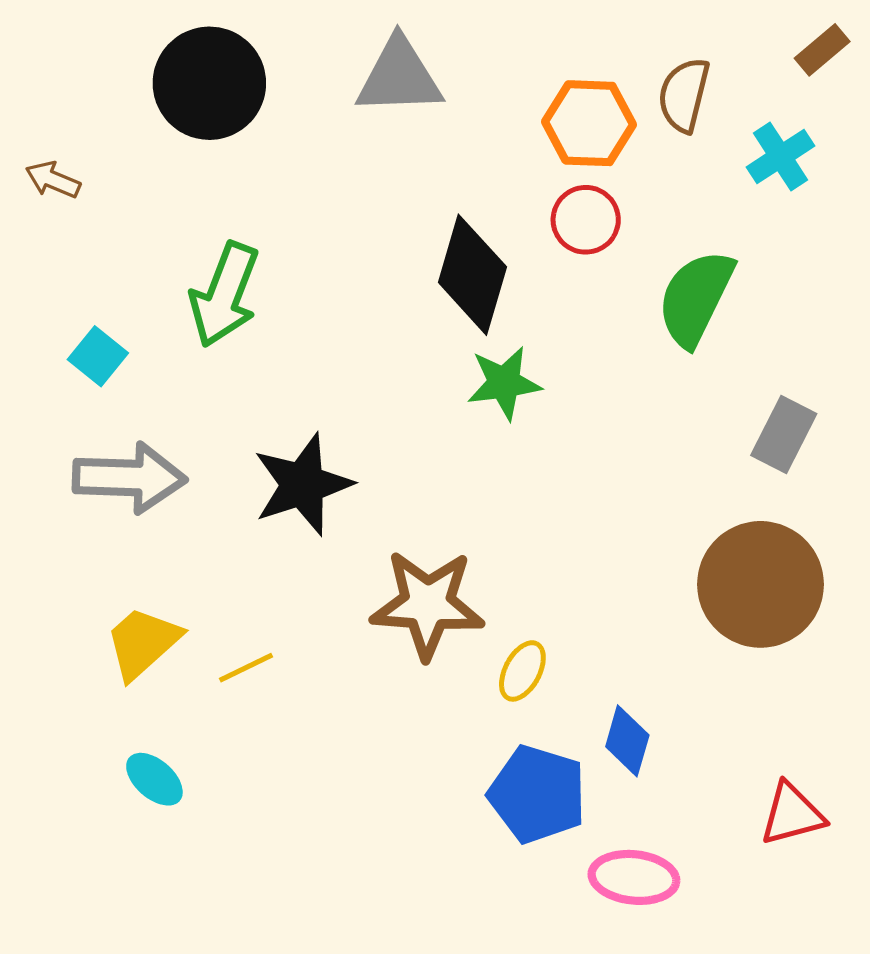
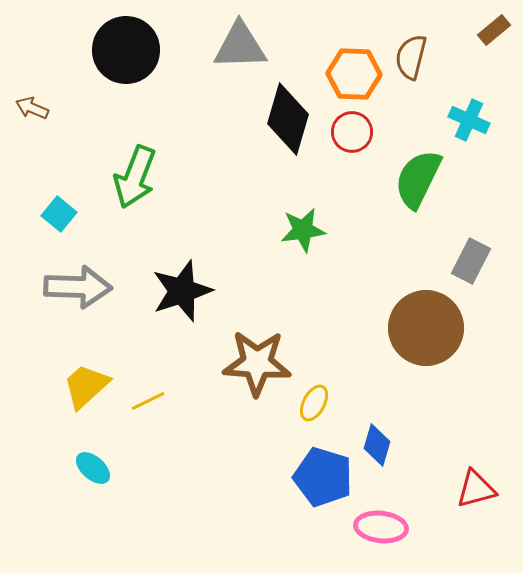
cyan cross: (780, 156) -> (469, 120), moved, turned -33
black diamond: (472, 275) -> (288, 119), moved
brown circle: (761, 584) -> (426, 328), moved

